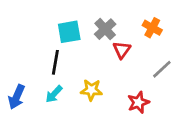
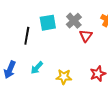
black line: (55, 62) -> (27, 36), moved
yellow star: (91, 90) -> (64, 77), moved

